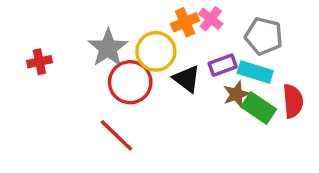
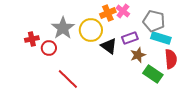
red cross: (39, 62) -> (32, 39), moved
cyan rectangle: (255, 72) -> (161, 38), moved
red circle: (130, 82) -> (49, 48), moved, size x0.6
green rectangle: (259, 108) -> (153, 74), moved

